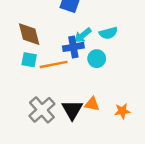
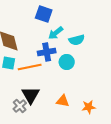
cyan arrow: (83, 35) -> (56, 33), moved
gray cross: (42, 110) -> (20, 106), size x0.6
black triangle: (72, 110) -> (31, 95), moved

